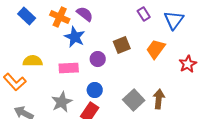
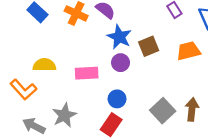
blue star: (75, 37) -> (119, 37), moved
orange trapezoid: (156, 49) -> (188, 51), turned 40
gray star: (62, 102) -> (64, 115), moved

